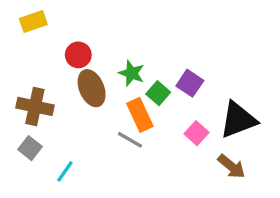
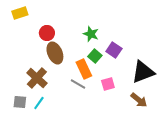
green star: (132, 73) -> (91, 34), moved
brown cross: (35, 106) -> (37, 78), moved, turned 30
pink square: (197, 133) -> (108, 84), moved, turned 32
gray square: (30, 148) -> (20, 102), moved, turned -32

